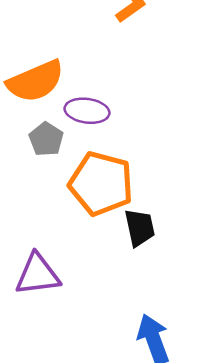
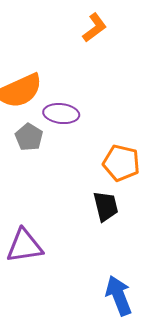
orange pentagon: (101, 184) -> (121, 163), moved, size x0.7

